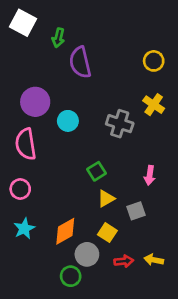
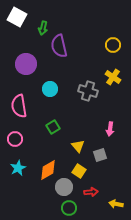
purple circle: (35, 102) -> (26, 64), moved
green square: (96, 171) -> (53, 127), moved
yellow triangle: (106, 199) -> (78, 146), turned -40
yellow arrow: (154, 260) -> (116, 204), moved
green circle: (71, 276) -> (69, 208), moved

